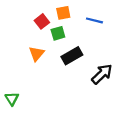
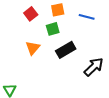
red square: (42, 21) -> (31, 14), moved

